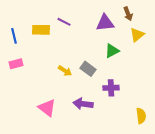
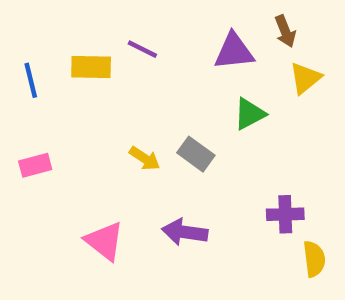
pink rectangle: (16, 64) -> (35, 165), moved
purple cross: (111, 88) -> (285, 214), moved

